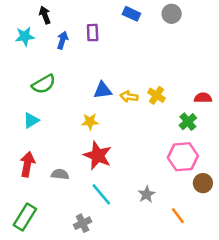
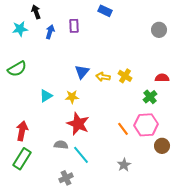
gray circle: (172, 14) -> (159, 30), moved
green semicircle: (44, 84) -> (17, 69), moved
blue triangle: (103, 90) -> (82, 72), turned -42
cyan triangle: (31, 120) -> (46, 96), moved
gray semicircle: (60, 174) -> (61, 145), moved
gray star: (146, 194) -> (124, 165), moved
orange line: (178, 216) -> (123, 129), moved
green rectangle: (25, 217) -> (22, 159), moved

